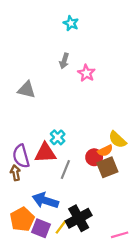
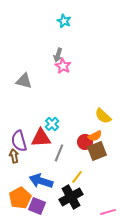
pink star: (86, 73) -> (63, 66), moved
yellow semicircle: (117, 140) -> (103, 116), moved
yellow line: (61, 227) -> (77, 177), moved

